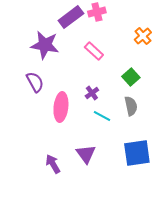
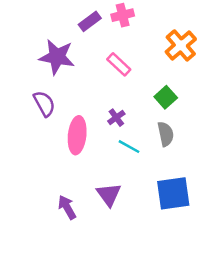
purple rectangle: (71, 17) -> (90, 21), size x0.7
orange cross: (143, 36) -> (181, 45), size x1.4

